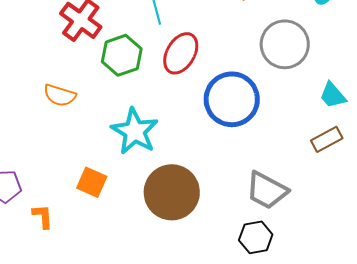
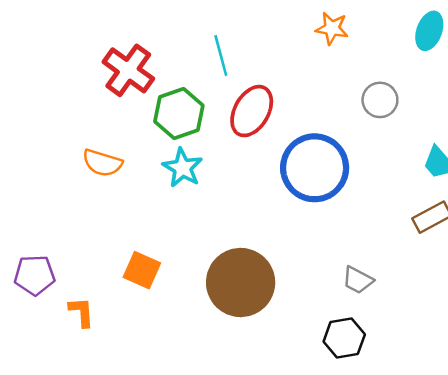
gray circle: (285, 44) -> (380, 100), size x0.6
cyan star: (135, 131) -> (183, 168), moved, size x0.7
gray trapezoid: (267, 190) -> (358, 280), size x0.6

